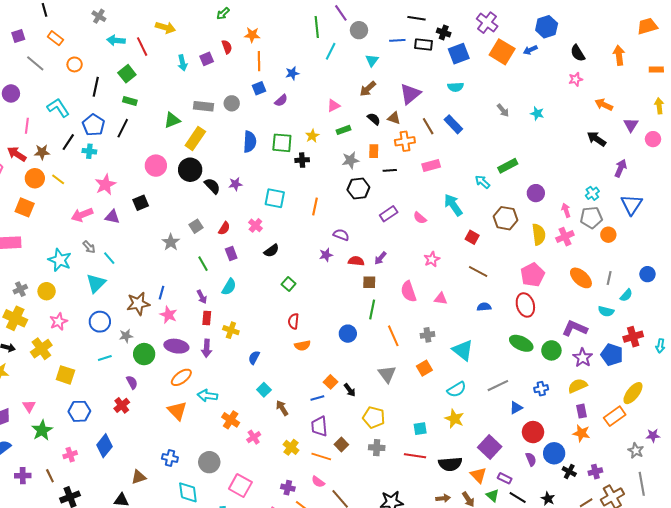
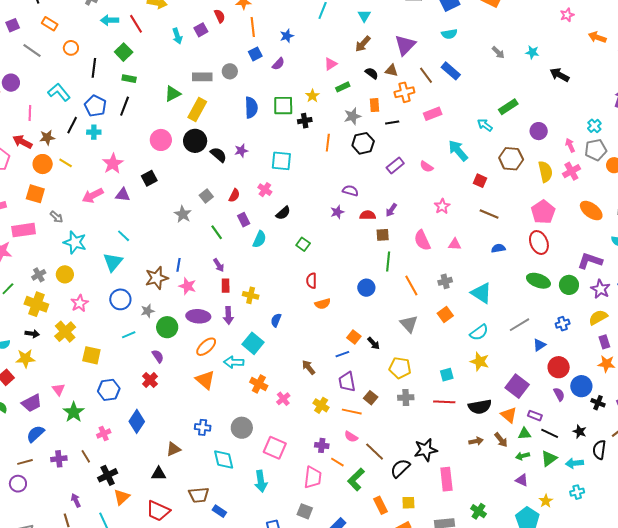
black arrow: (597, 139) -> (560, 75), moved
orange line: (315, 206) -> (328, 143), moved
gray arrow: (89, 247) -> (57, 217), moved
cyan semicircle: (229, 287) -> (259, 239), moved
cyan square: (264, 390) -> (253, 343), moved, size x1.5
green triangle: (492, 495) -> (525, 434), turned -40

